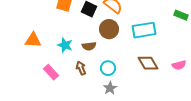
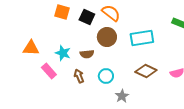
brown diamond: (148, 63) -> (146, 71), turned -35
pink rectangle: (51, 72) -> (49, 71), moved
gray star: (110, 88) -> (122, 96), moved

